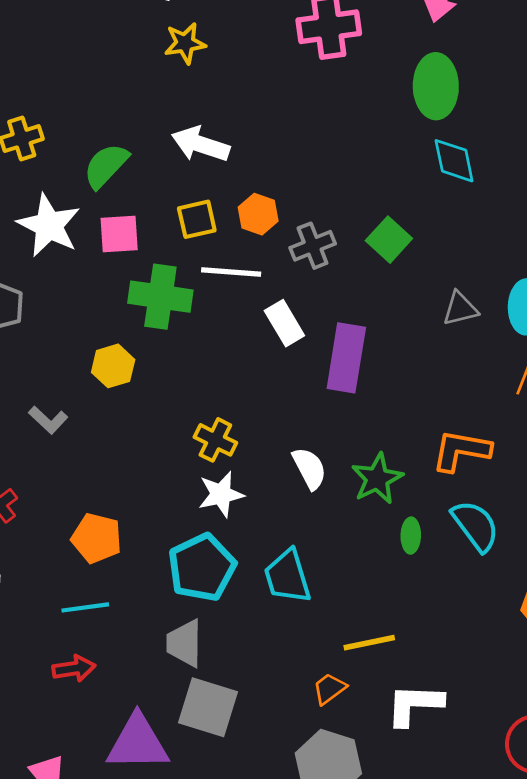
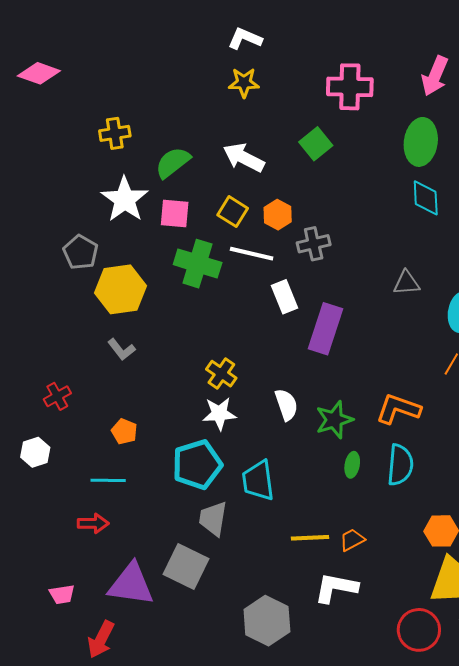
yellow square: (197, 219) -> (233, 212), turned 36
green square: (389, 240) -> (316, 144), moved
gray triangle: (460, 309) -> (407, 283), moved
yellow hexagon: (113, 366) -> (120, 289), moved, size x1.6
gray L-shape: (48, 420) -> (121, 349), moved
cyan semicircle: (475, 526) -> (400, 465), turned 33
orange pentagon: (97, 538) -> (124, 431), size x0.7
gray trapezoid: (184, 643) -> (213, 519), moved
orange trapezoid: (329, 689) -> (352, 540), moved

